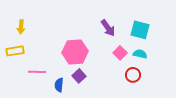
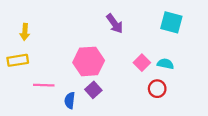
purple arrow: (108, 28) -> (115, 24), moved
cyan square: (140, 30) -> (171, 22), moved

